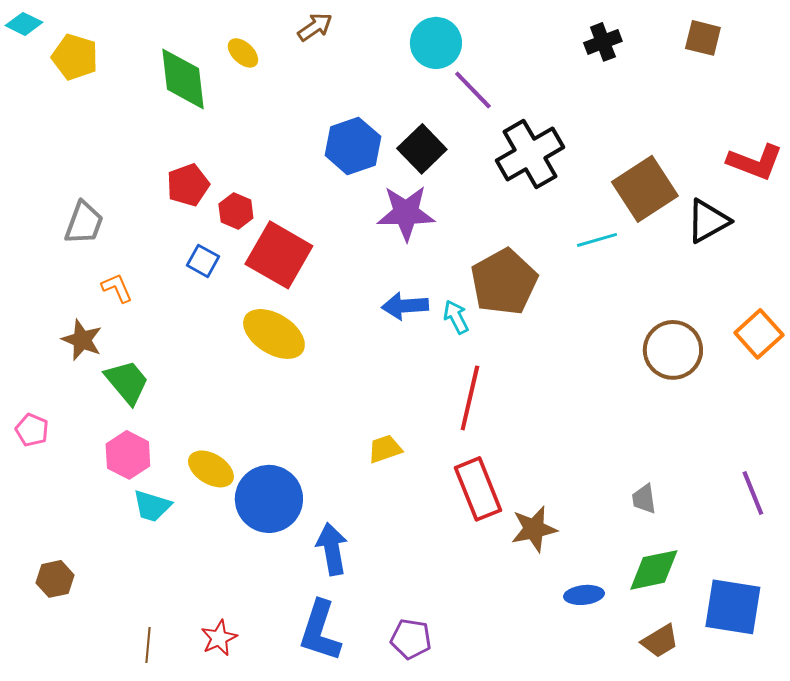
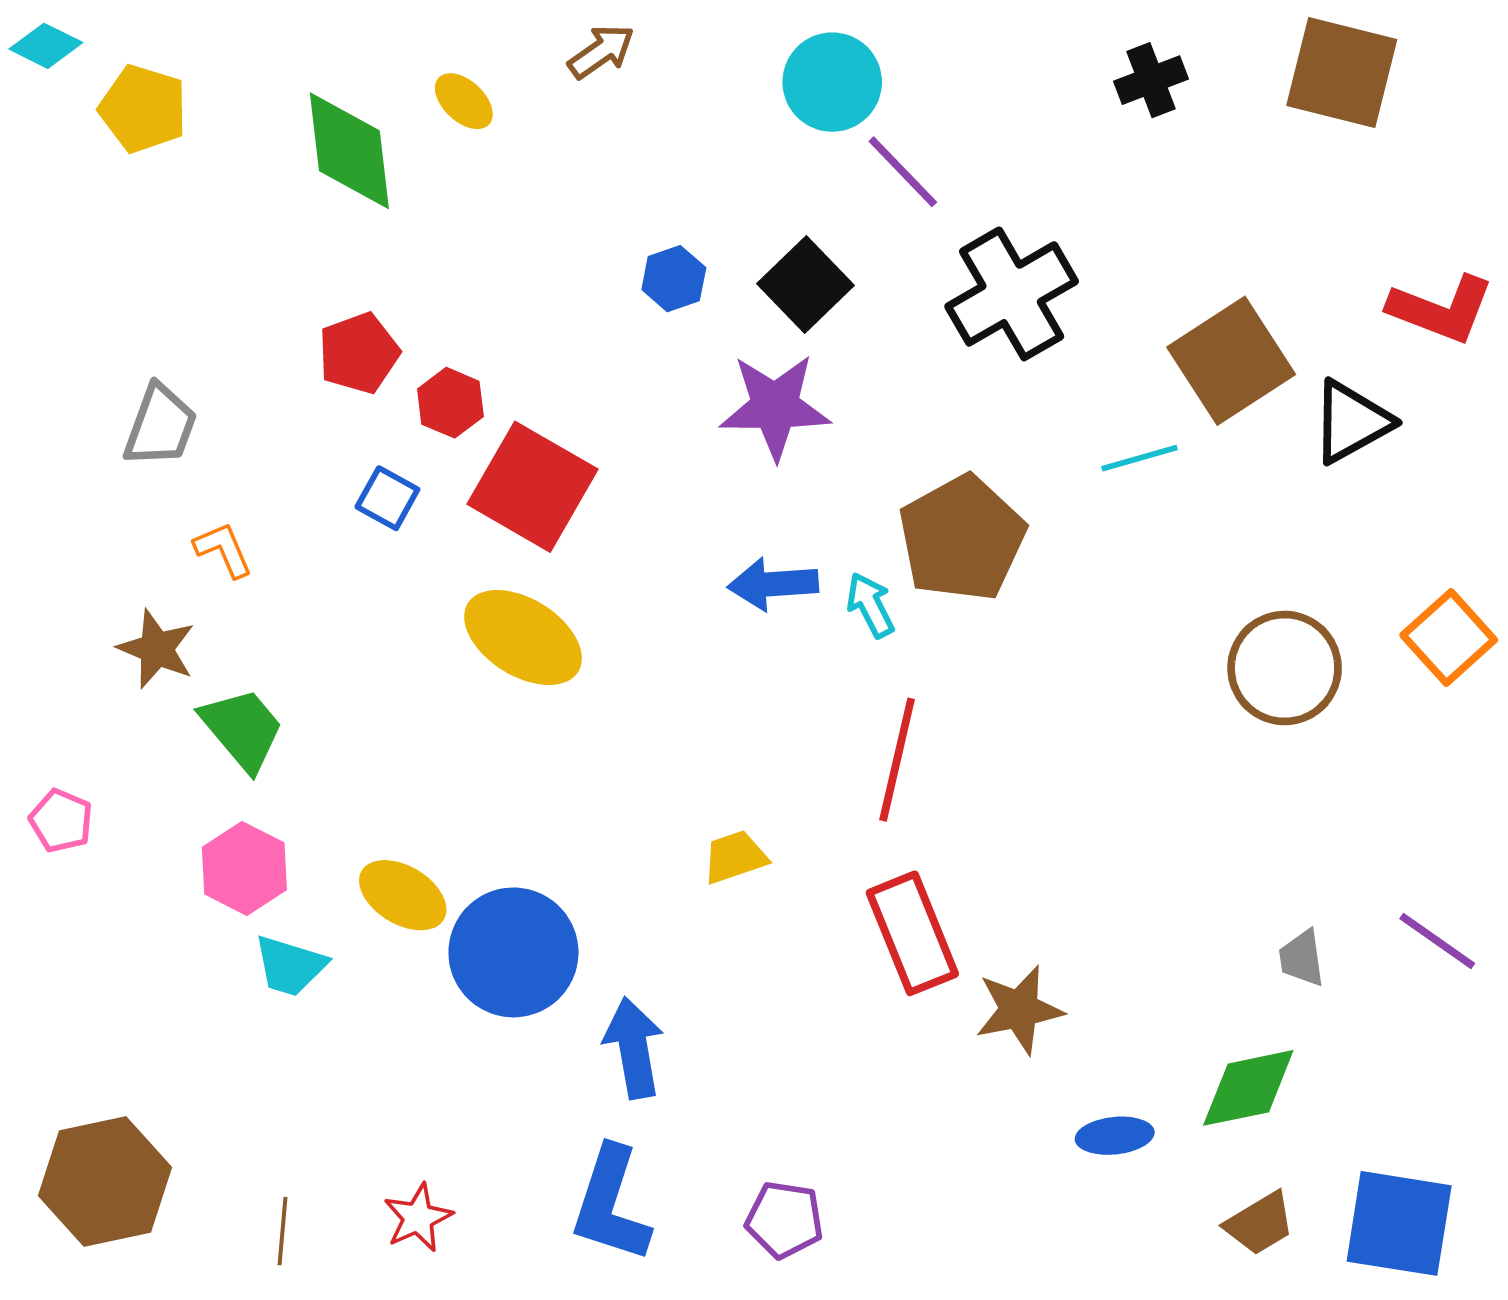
brown square: (703, 38) -> (1342, 73), size x1.6
blue hexagon: (353, 146) -> (674, 279), size x0.6
purple line: (753, 493) -> (1437, 941), turned -33
gray trapezoid: (644, 499) -> (1302, 958), moved
brown hexagon: (55, 579) -> (105, 1181), moved, size x1.8
blue square: (733, 607) -> (1399, 1223), moved

